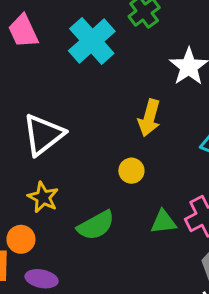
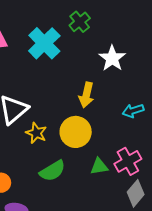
yellow circle: (131, 171) -> (76, 132), size x1.8
yellow star: (43, 197) -> (36, 133), moved

